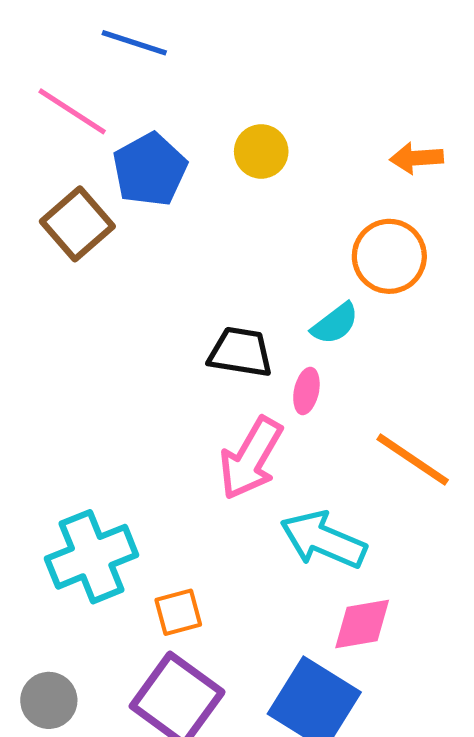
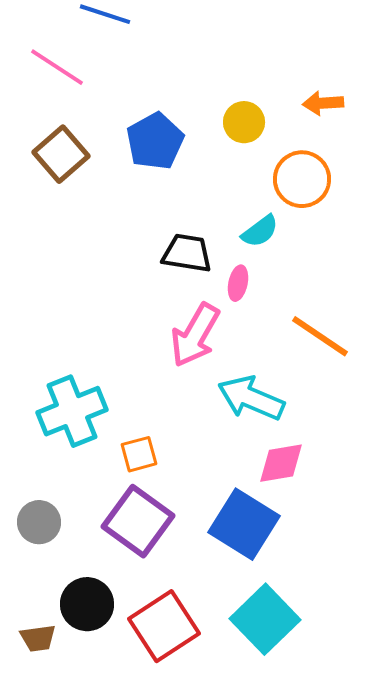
yellow circle: (261, 151) -> (244, 122), moved
blue pentagon: (150, 170) -> (155, 141), moved

